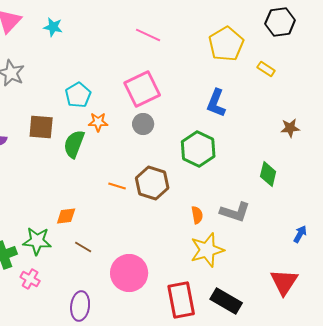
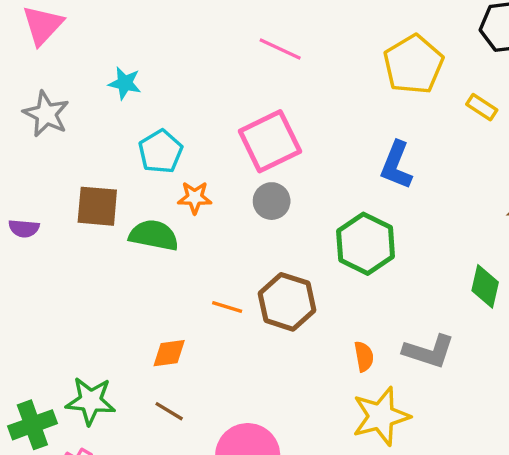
cyan star: (53, 27) -> (125, 83), moved
green semicircle: (74, 144) -> (154, 235), turned 80
orange diamond: (66, 216) -> (169, 353), moved

